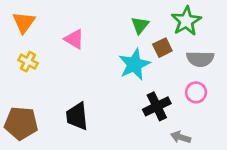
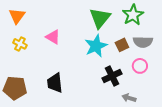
green triangle: (140, 25) -> (100, 18), size x1.6
pink triangle: (74, 39) -> (53, 37), moved
brown square: (162, 48) -> (122, 45), moved

